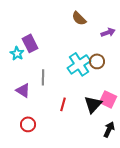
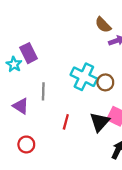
brown semicircle: (79, 18) -> (103, 25), moved
brown circle: (97, 61) -> (105, 82), moved
cyan cross: (79, 64) -> (84, 77), turned -30

